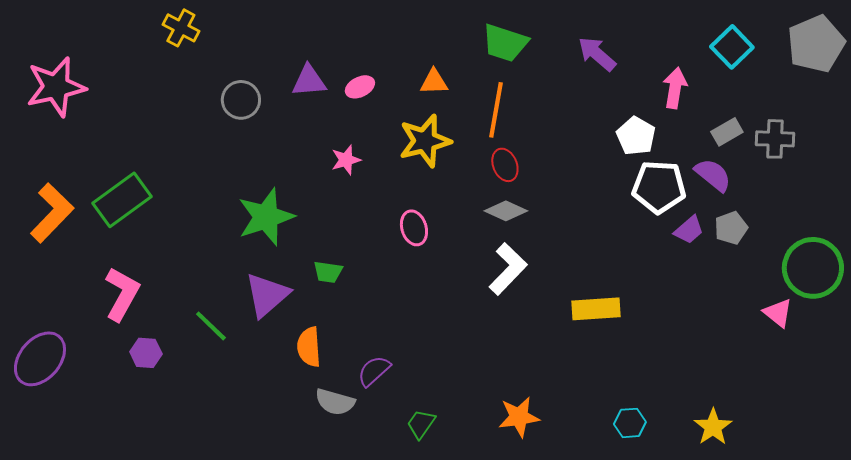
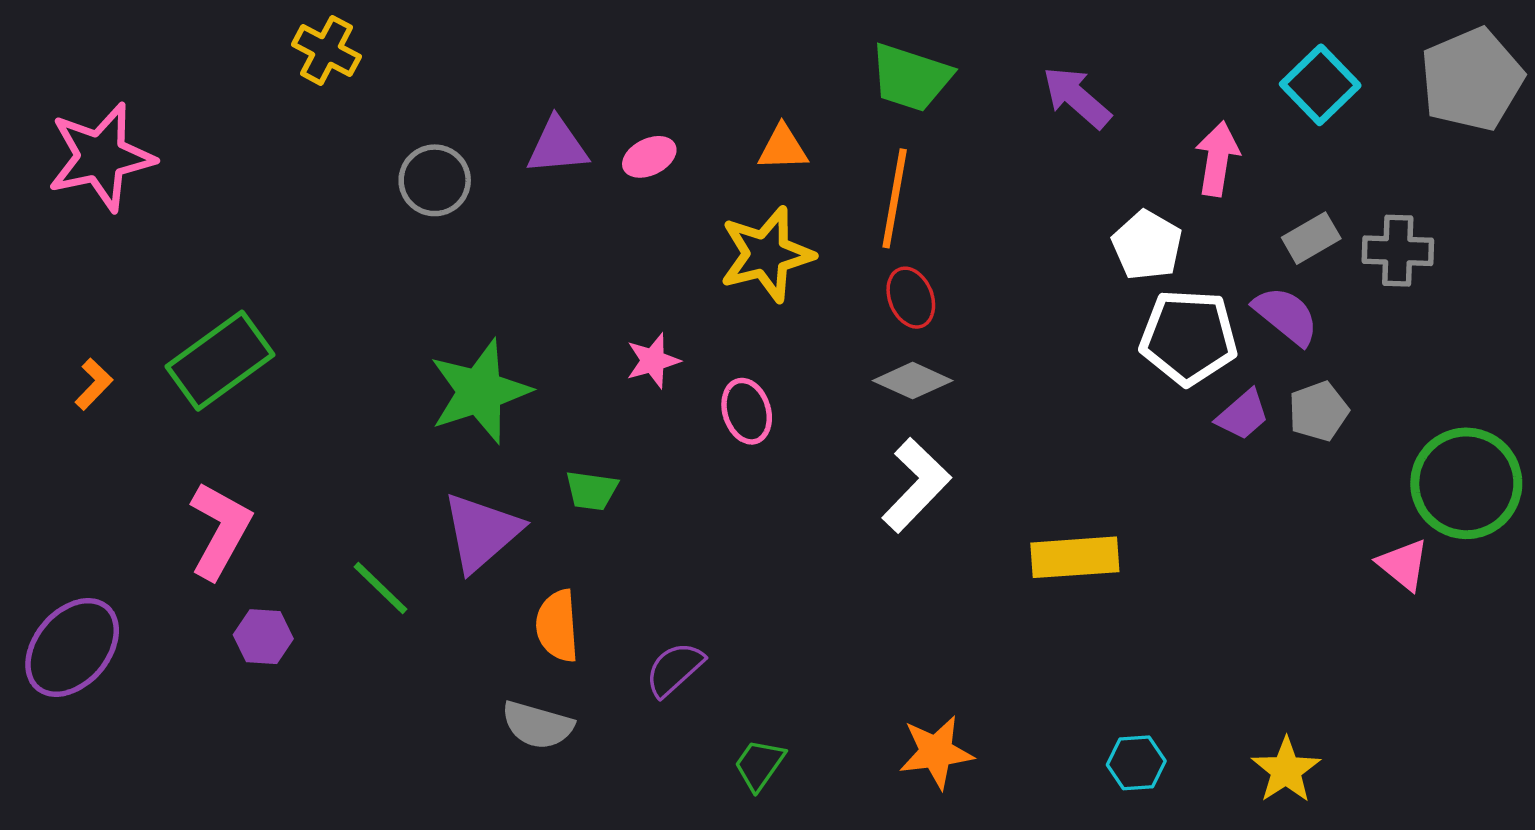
pink star: (346, 160) -> (653, 361), moved
orange L-shape: (52, 213) -> (94, 384), size x0.5
gray semicircle: (335, 402) -> (537, 725), moved

